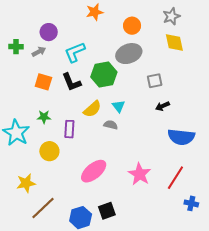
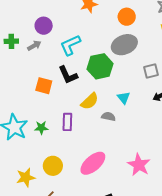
orange square: (43, 82) -> (44, 86), moved
cyan triangle: (118, 106) -> (124, 98), moved
green star: (44, 117) -> (41, 128), moved
yellow circle: (49, 151) -> (53, 166), moved

